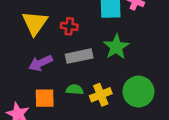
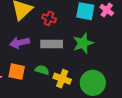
yellow cross: (101, 95) -> (62, 79), turned 30

